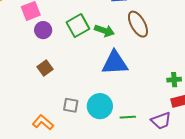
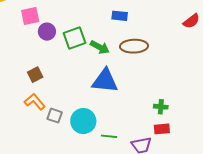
brown ellipse: (138, 24) -> (134, 46), turned -72
purple circle: (43, 30) -> (47, 32), moved
orange L-shape: (43, 122) -> (35, 102), moved

